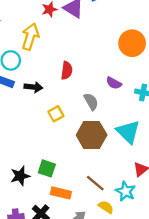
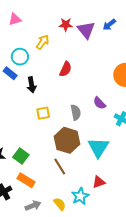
yellow arrow: (30, 37) -> (43, 42), size x0.7
red semicircle: (67, 70) -> (66, 69), moved
black arrow: (33, 87) -> (32, 85), turned 56
brown line: (95, 183) -> (60, 166), moved

